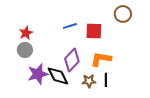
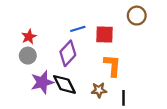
orange L-shape: (101, 59) -> (112, 66), turned 85
purple diamond: (72, 60) -> (68, 53), moved
black line: (106, 80) -> (123, 98), moved

